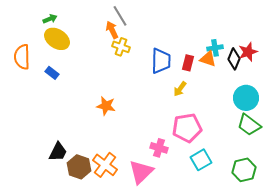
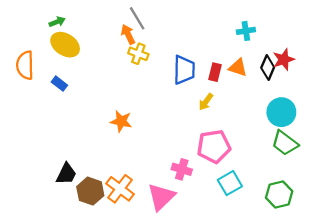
cyan cross: (215, 48) -> (246, 31), moved

